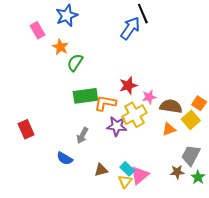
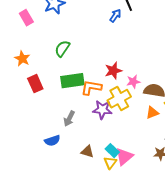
blue arrow: (130, 28) -> (115, 16), size x0.6
orange star: (60, 47) -> (22, 59), moved
red rectangle: (26, 129) -> (35, 84), moved
blue semicircle: (65, 158) -> (52, 141), turned -49
brown triangle: (101, 170) -> (87, 152), turned 32

